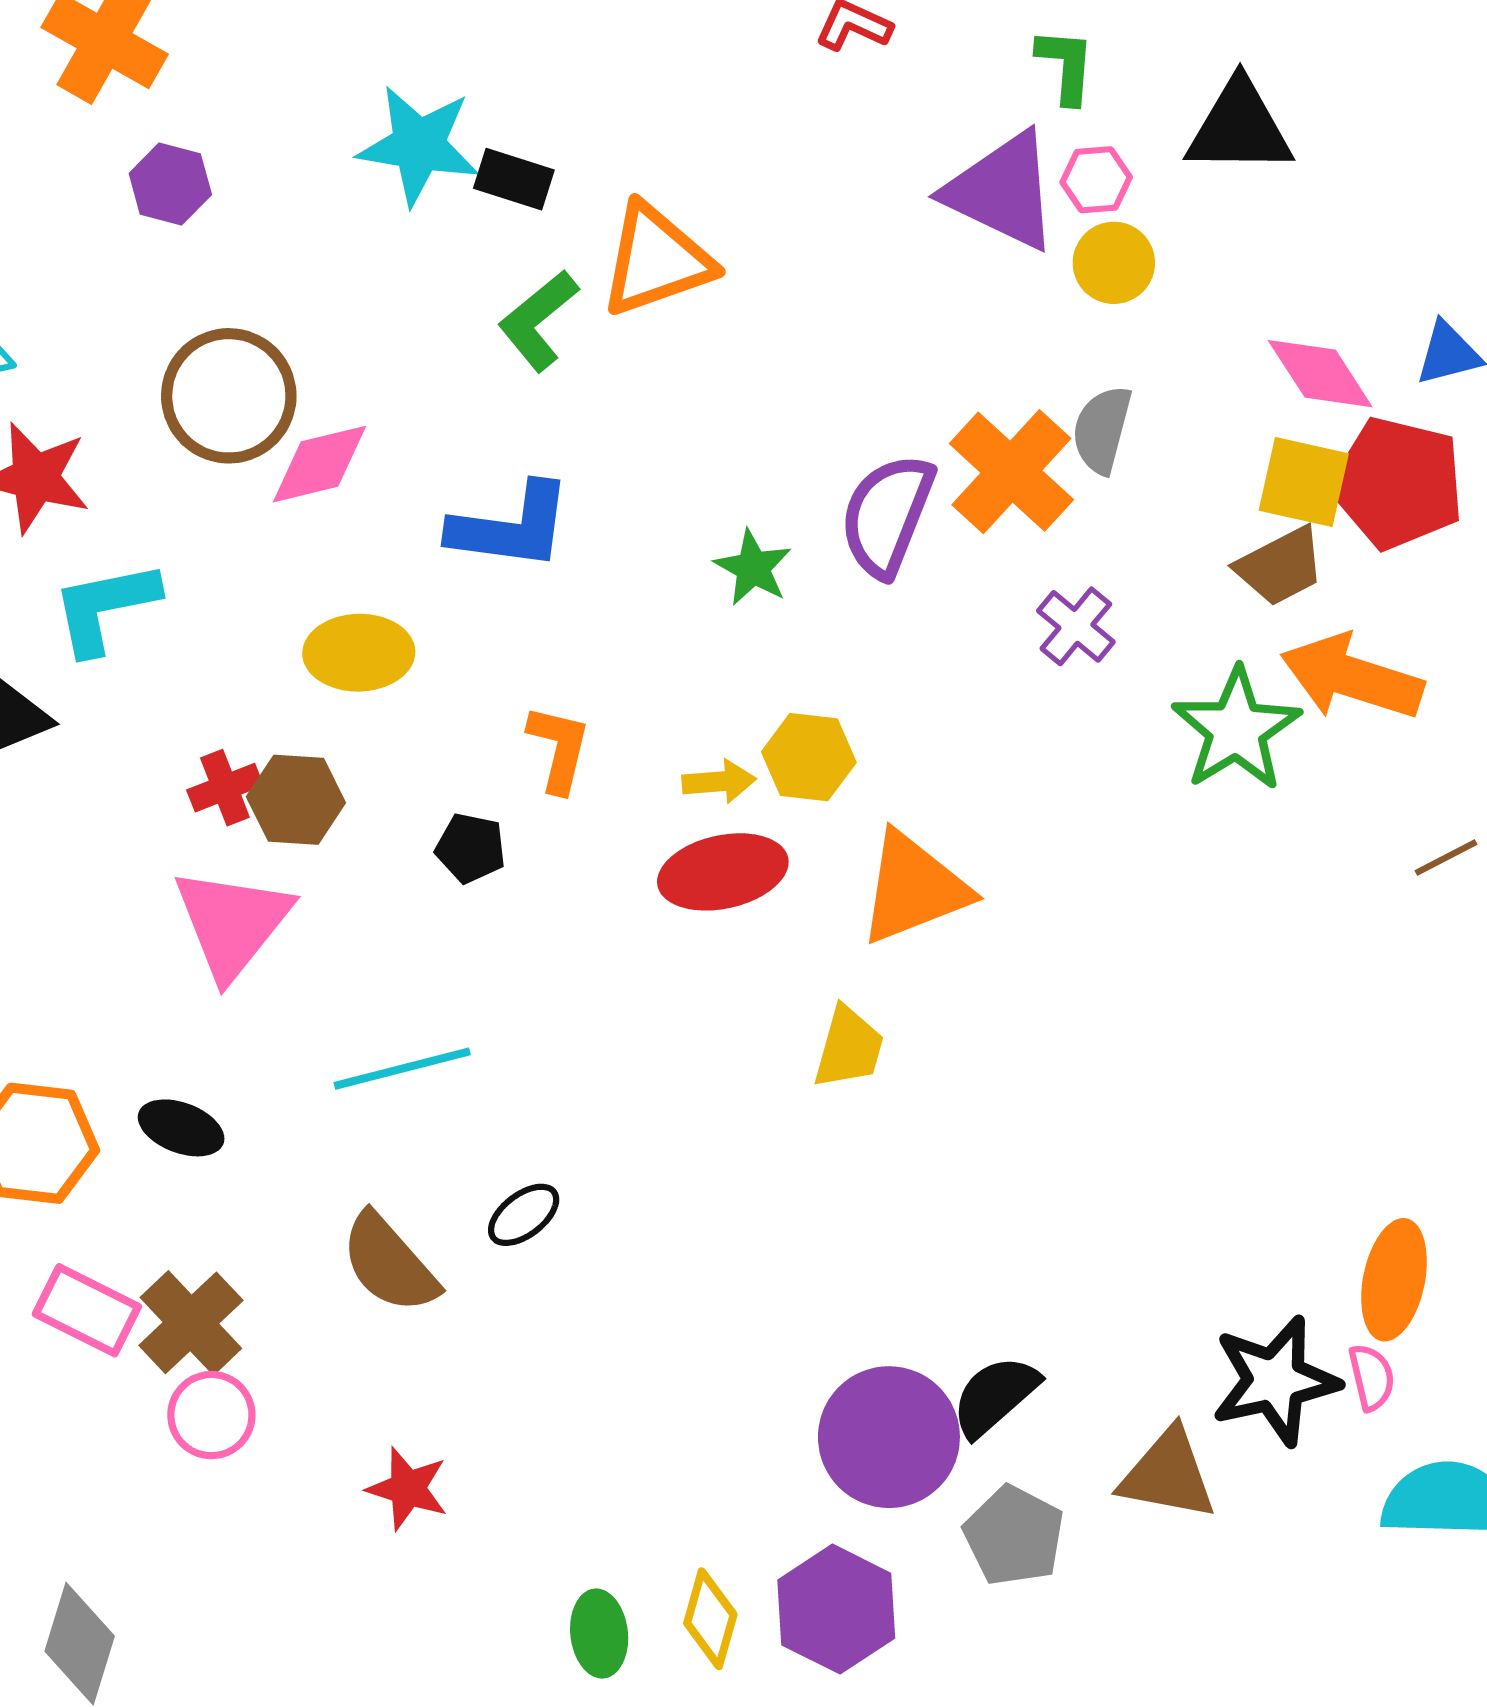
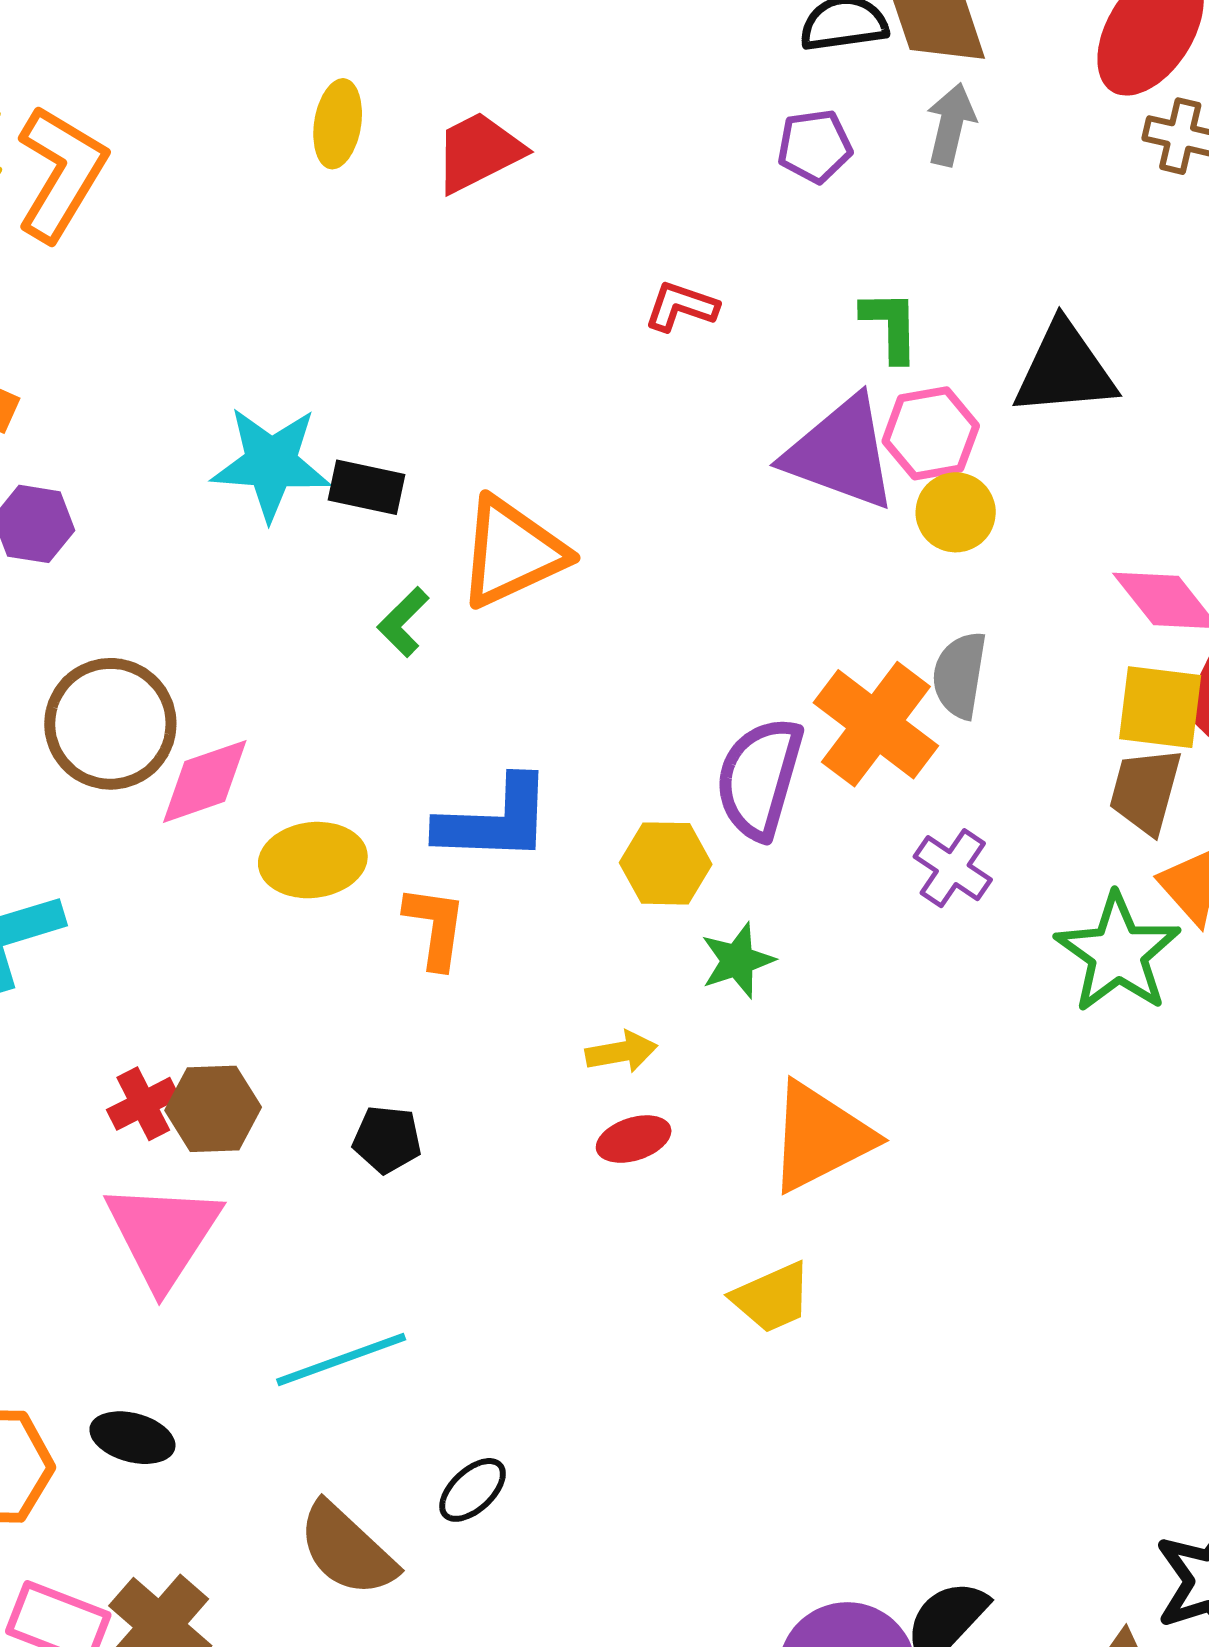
pink hexagon: (1096, 180) -> (931, 433), size x1.4
green L-shape: (538, 321) -> (403, 622), size x0.7
blue L-shape: (511, 527) -> (495, 820), moved
brown trapezoid: (1280, 566) -> (1145, 791), turned 138
green star: (753, 568) -> (737, 961), moved, turned 30
yellow ellipse: (359, 653) -> (313, 860), moved
orange L-shape: (559, 749) -> (435, 927), moved
yellow hexagon: (809, 757) -> (666, 863), moved
red ellipse: (723, 872) -> (634, 1139), size x0.6
yellow trapezoid: (849, 1048) -> (772, 1298), turned 56

